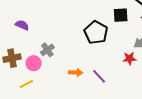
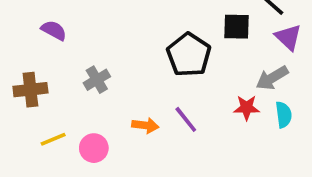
pink circle: (34, 63) -> (94, 148), moved
purple line: (99, 76) -> (186, 119), moved

